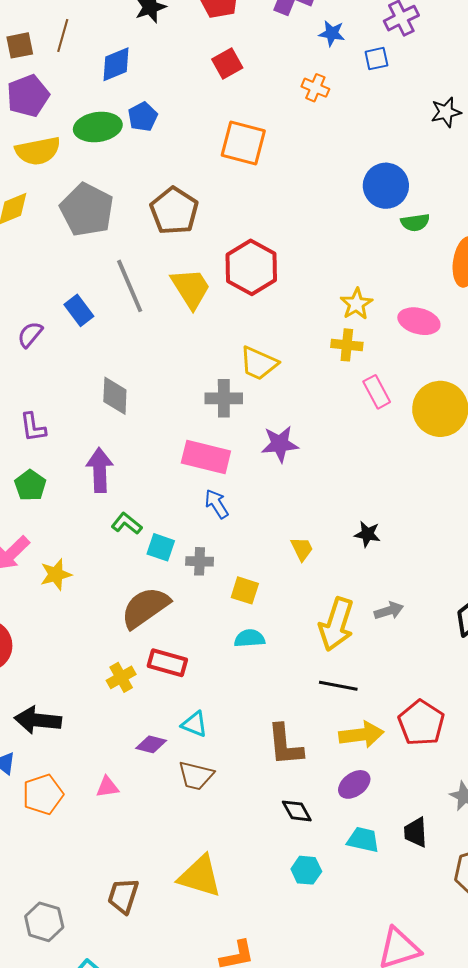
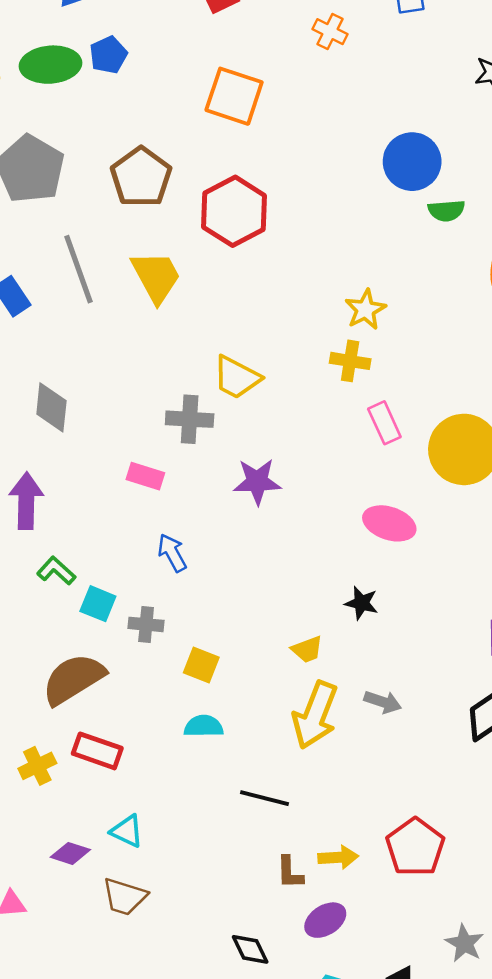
red hexagon: (251, 267) -> (234, 211), moved
pink ellipse: (419, 321) -> (389, 523), moved
pink rectangle: (206, 457) -> (145, 476), moved, size x0.6
yellow trapezoid: (302, 549) -> (307, 649), moved, turned 92
gray arrow: (389, 611) -> (383, 702), turned 32
black line: (338, 686) -> (264, 798), moved
yellow arrow: (361, 735) -> (338, 857), size x0.7
brown L-shape: (285, 745) -> (290, 872), moved, size x0.6

